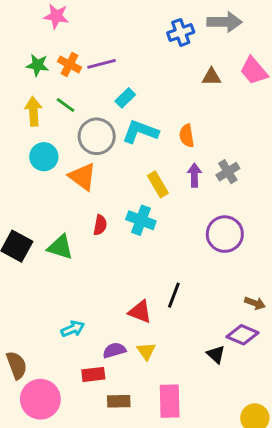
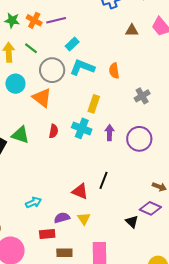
purple arrow: (194, 175) -> (110, 133), moved
yellow rectangle: (158, 184) -> (94, 104), turned 48
green triangle: (60, 247) -> (20, 135), moved

